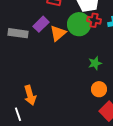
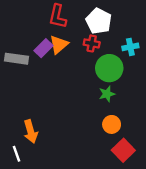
red cross: (94, 20) -> (92, 43), moved
green circle: (79, 24) -> (109, 68), moved
orange triangle: (58, 33) -> (59, 45), moved

